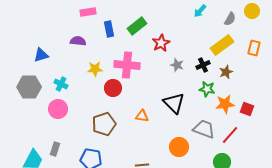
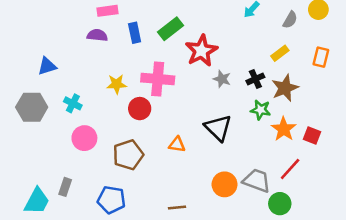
purple semicircle: (78, 41) -> (97, 35), moved
red star: (161, 43) -> (201, 51), size x1.4
yellow rectangle: (222, 45) -> (280, 53), size x0.6
brown star: (226, 72) -> (285, 88), size x1.5
orange star: (225, 104) -> (284, 129), turned -30
pink circle: (58, 109) -> (84, 138), moved
gray trapezoid: (204, 129) -> (257, 181), moved

